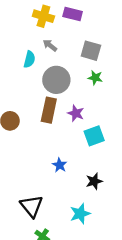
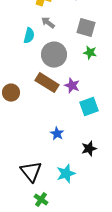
brown rectangle: (49, 110) -> (47, 83), turned -70
cyan star: (80, 214) -> (66, 174), moved

